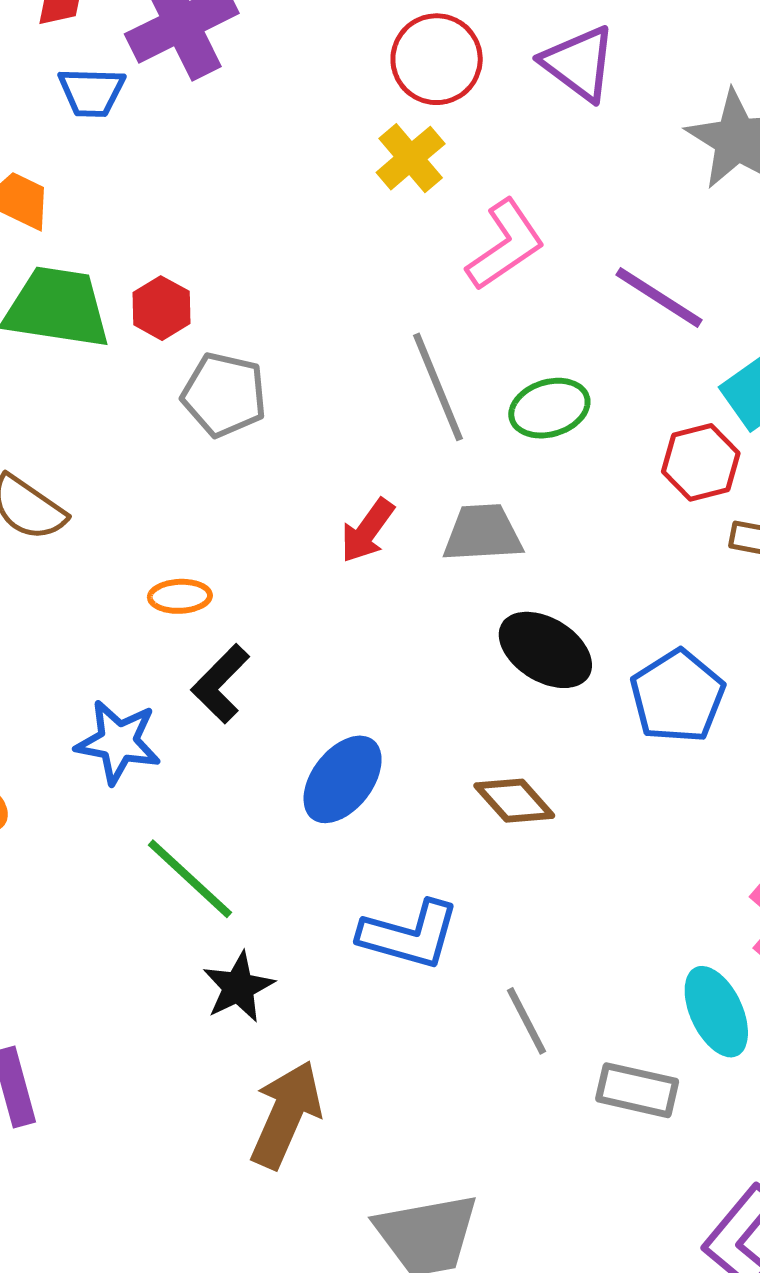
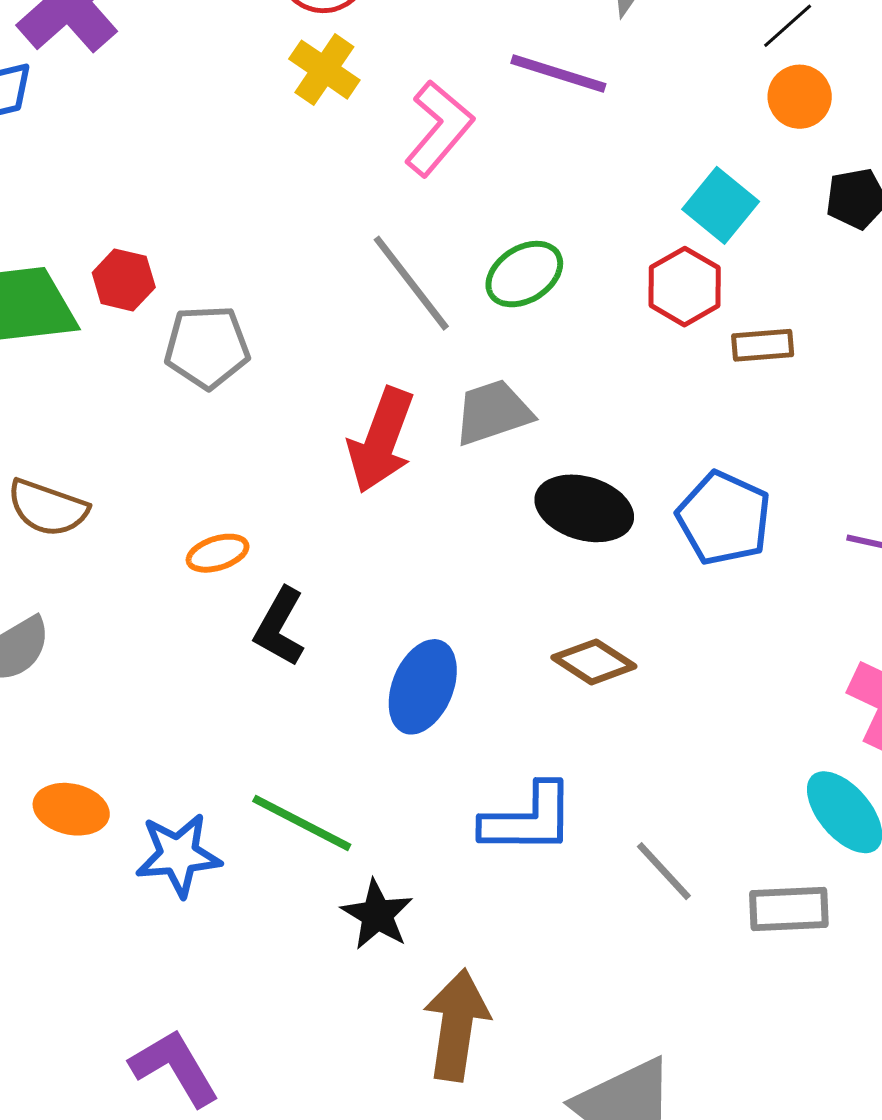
purple line: (659, 297) -> (558, 74), moved
red arrow: (367, 531) -> (381, 440), size x1.5
blue star: (118, 742) -> (178, 855), moved

